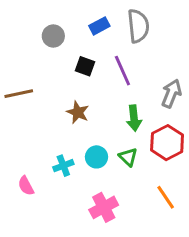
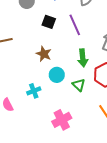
cyan circle: (96, 157) -> (57, 75), moved

